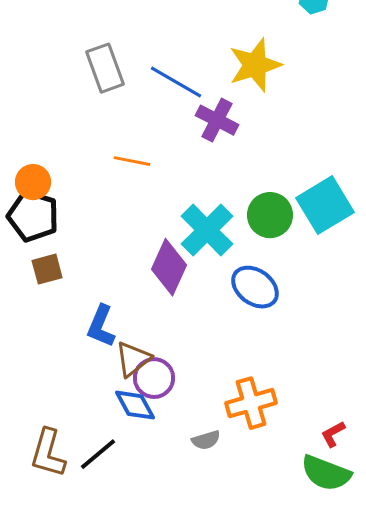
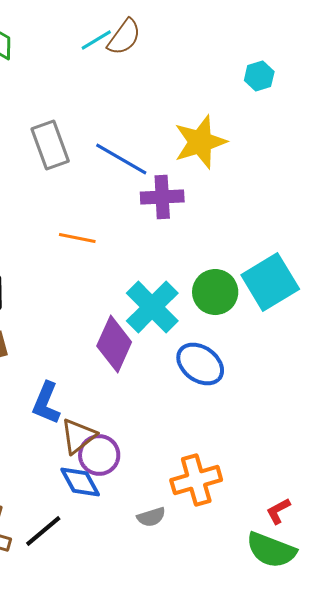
purple cross: (217, 120) -> (162, 197), turned -30

